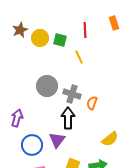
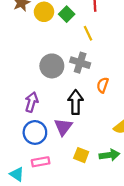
green square: (60, 40) -> (67, 14), turned 32
gray cross: (72, 94) -> (80, 63), moved
purple arrow: (17, 118) -> (32, 102), moved

